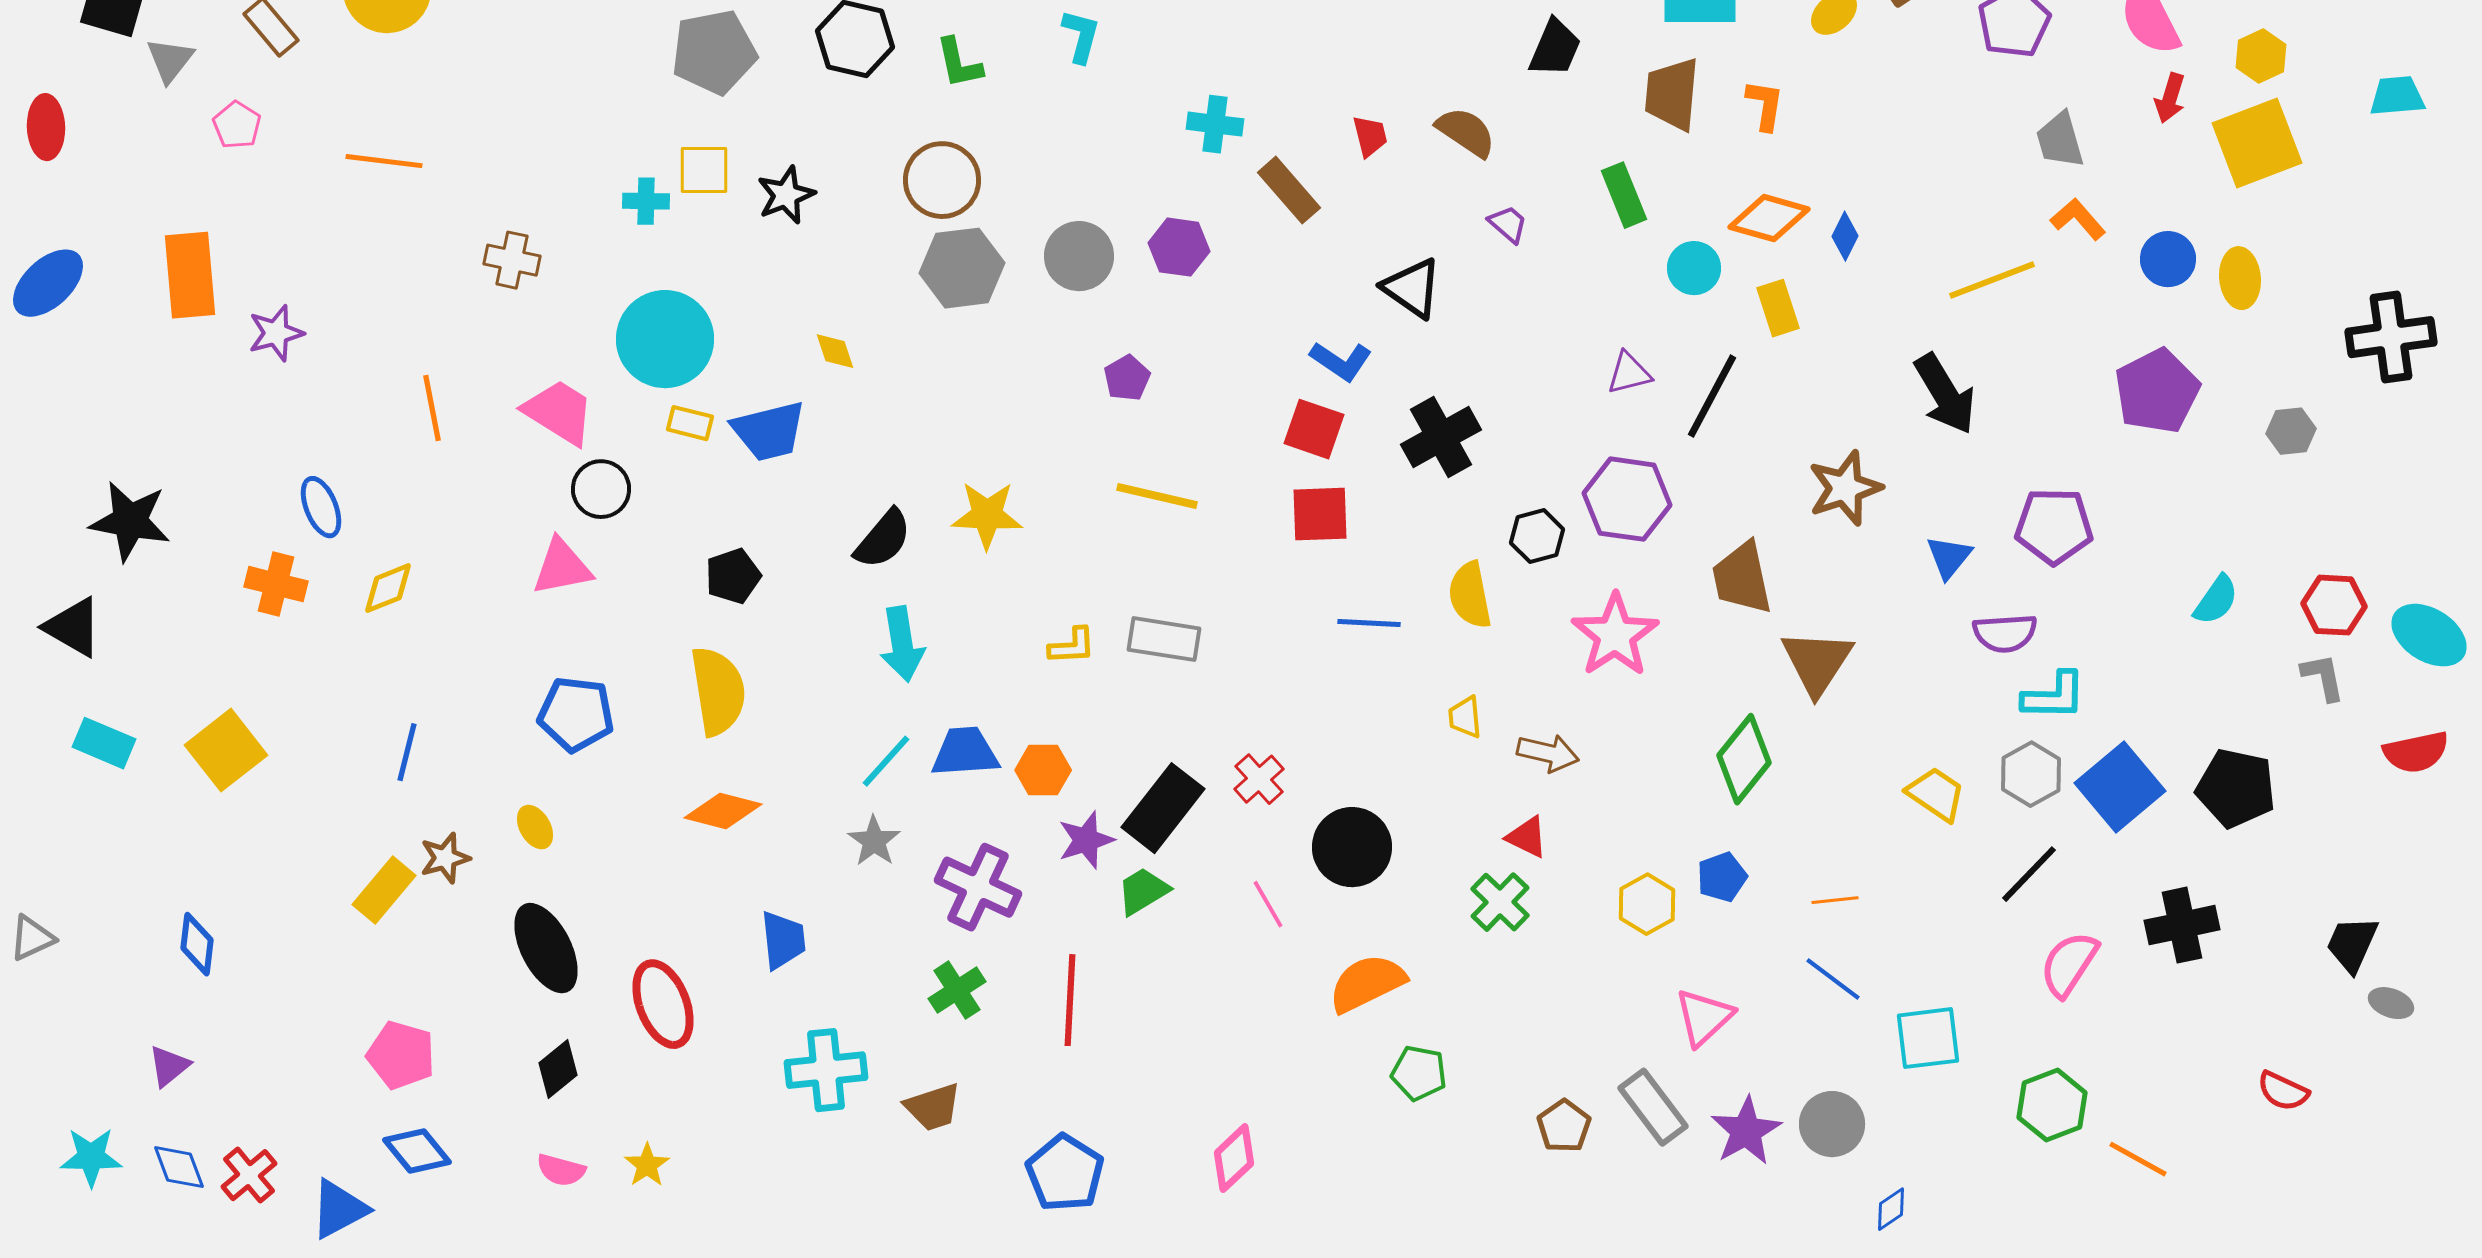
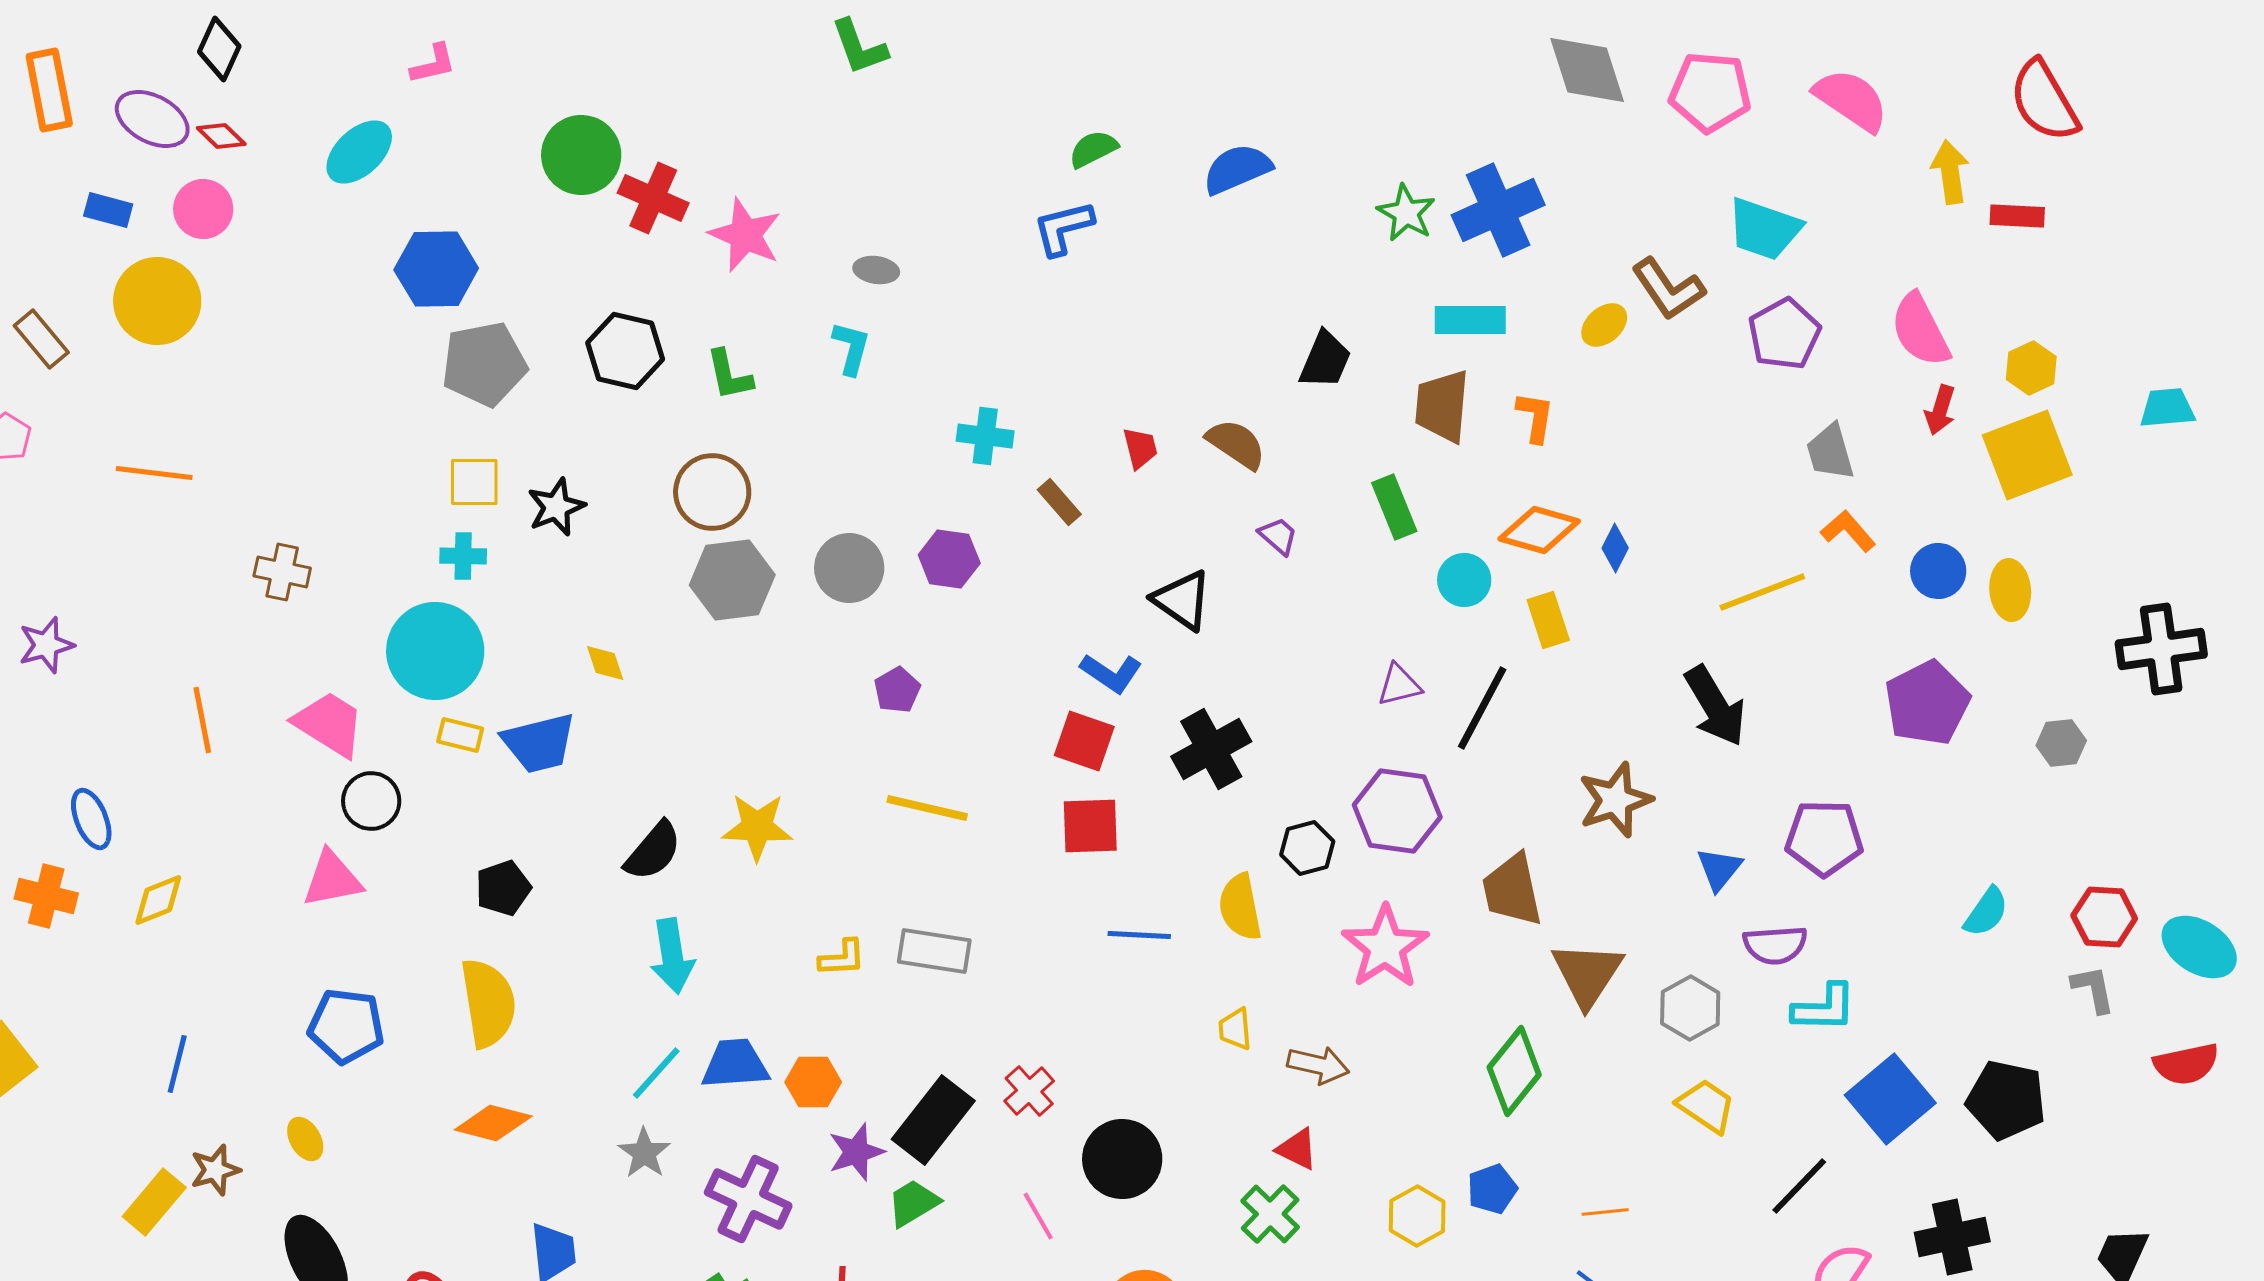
brown rectangle: (1289, 190) -> (1059, 502), size x0.7
cyan cross: (646, 201) -> (463, 556), moved
gray hexagon: (2031, 774) -> (1690, 1008), moved

